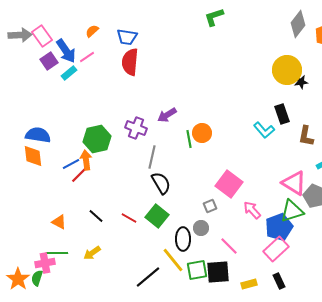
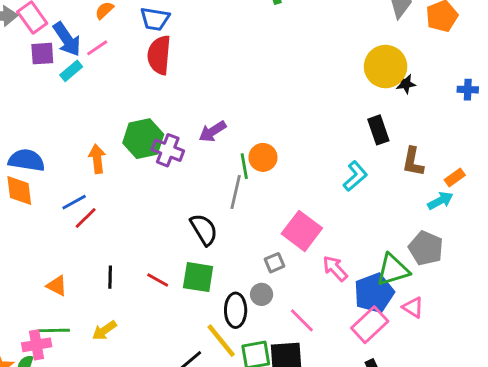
purple square: (49, 61) -> (42, 54), turned 30
cyan L-shape: (264, 130) -> (355, 176), moved, turned -90
green hexagon: (97, 139) -> (143, 139), moved
gray line: (152, 157) -> (236, 192), moved
orange arrow: (86, 160) -> (97, 159), moved
pink triangle: (294, 183) -> (413, 307), moved, size x0.6
black line: (96, 216) -> (110, 277), turned 49
green square: (157, 216) -> (198, 277), turned -30

